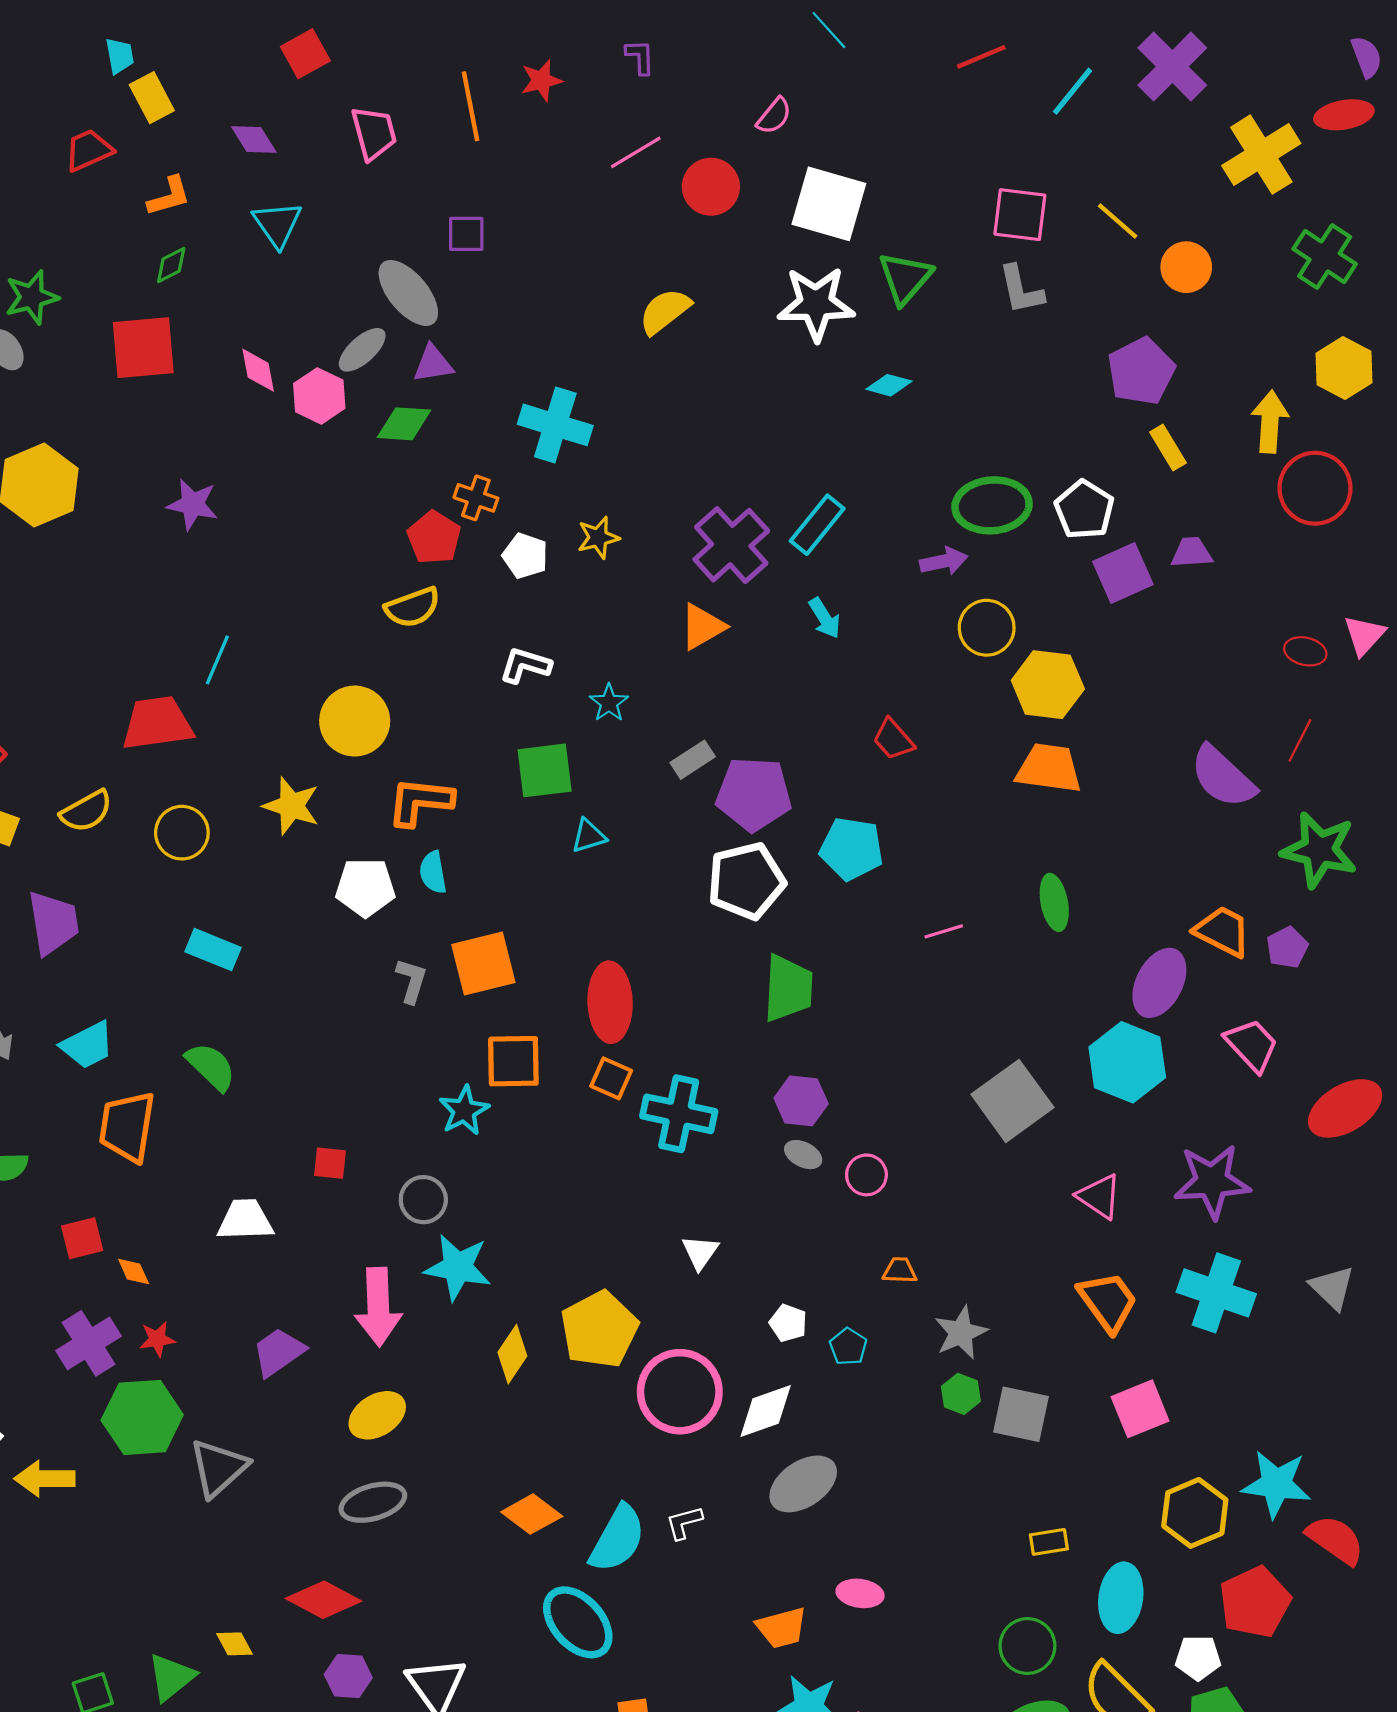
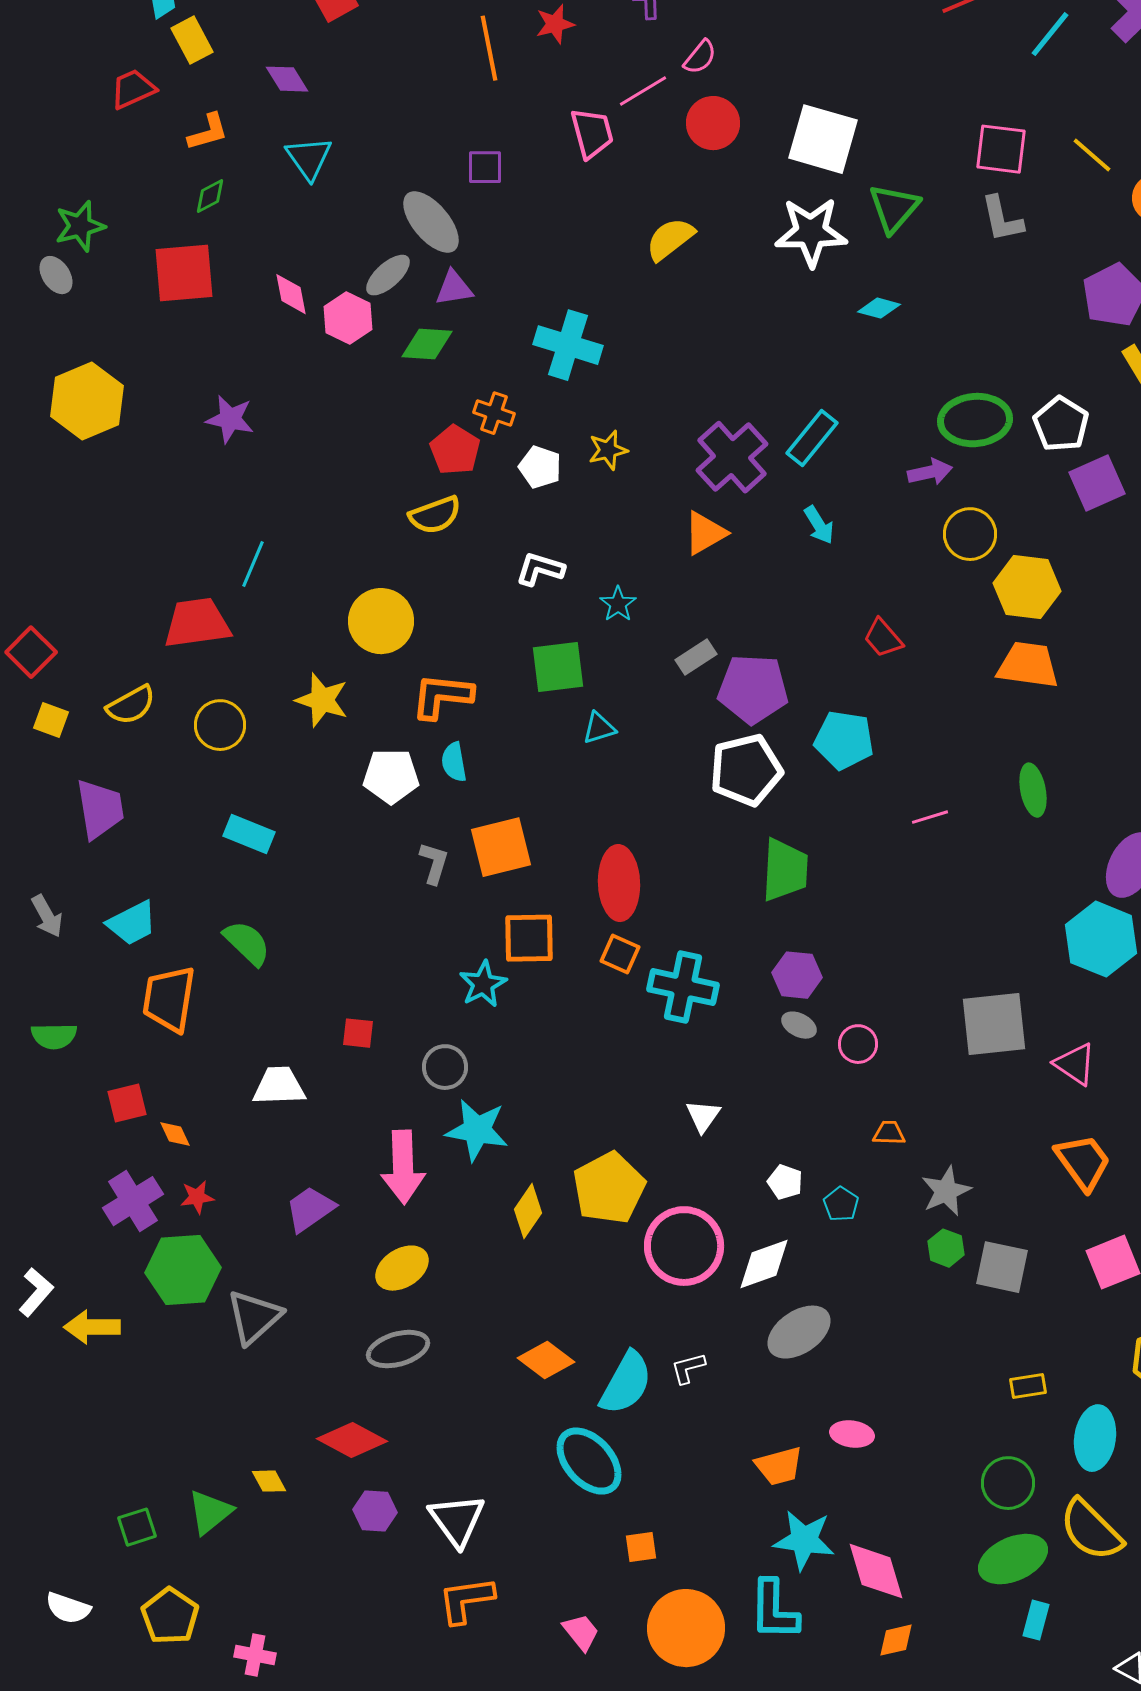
pink semicircle: (774, 116) -> (700, 57), moved
pink trapezoid: (374, 133) -> (592, 133), moved
gray square: (1012, 1101) -> (994, 1024), moved, turned 30

